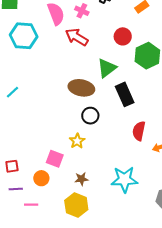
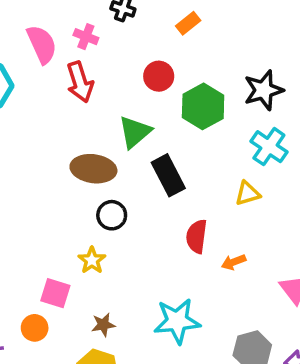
red arrow: (77, 37) -> (80, 82), turned -135

